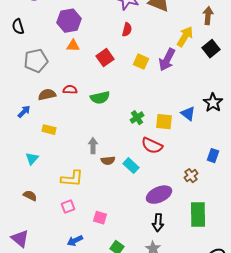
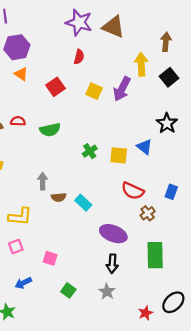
yellow arrow: (185, 37) -> (141, 64), turned -35
orange triangle: (73, 46) -> (21, 74), turned 32
black star: (213, 103) -> (167, 123), moved
red semicircle: (152, 146) -> (133, 191), moved
purple ellipse: (159, 195) -> (113, 234), turned 45

